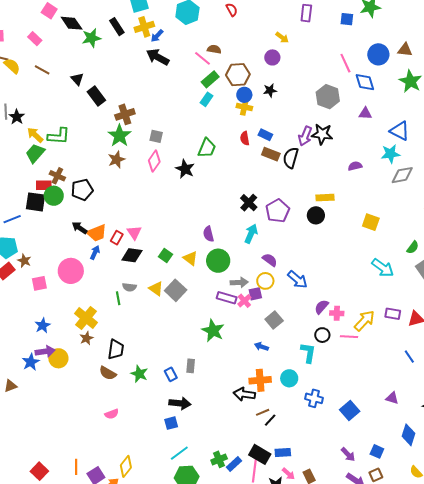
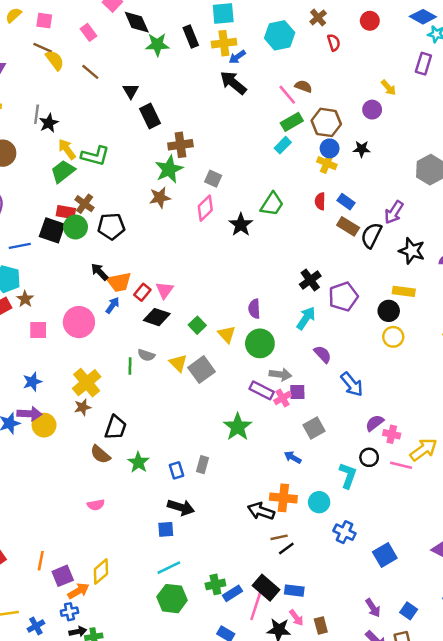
black star: (322, 134) -> (412, 251), moved
yellow circle: (265, 281) -> (393, 337), moved

